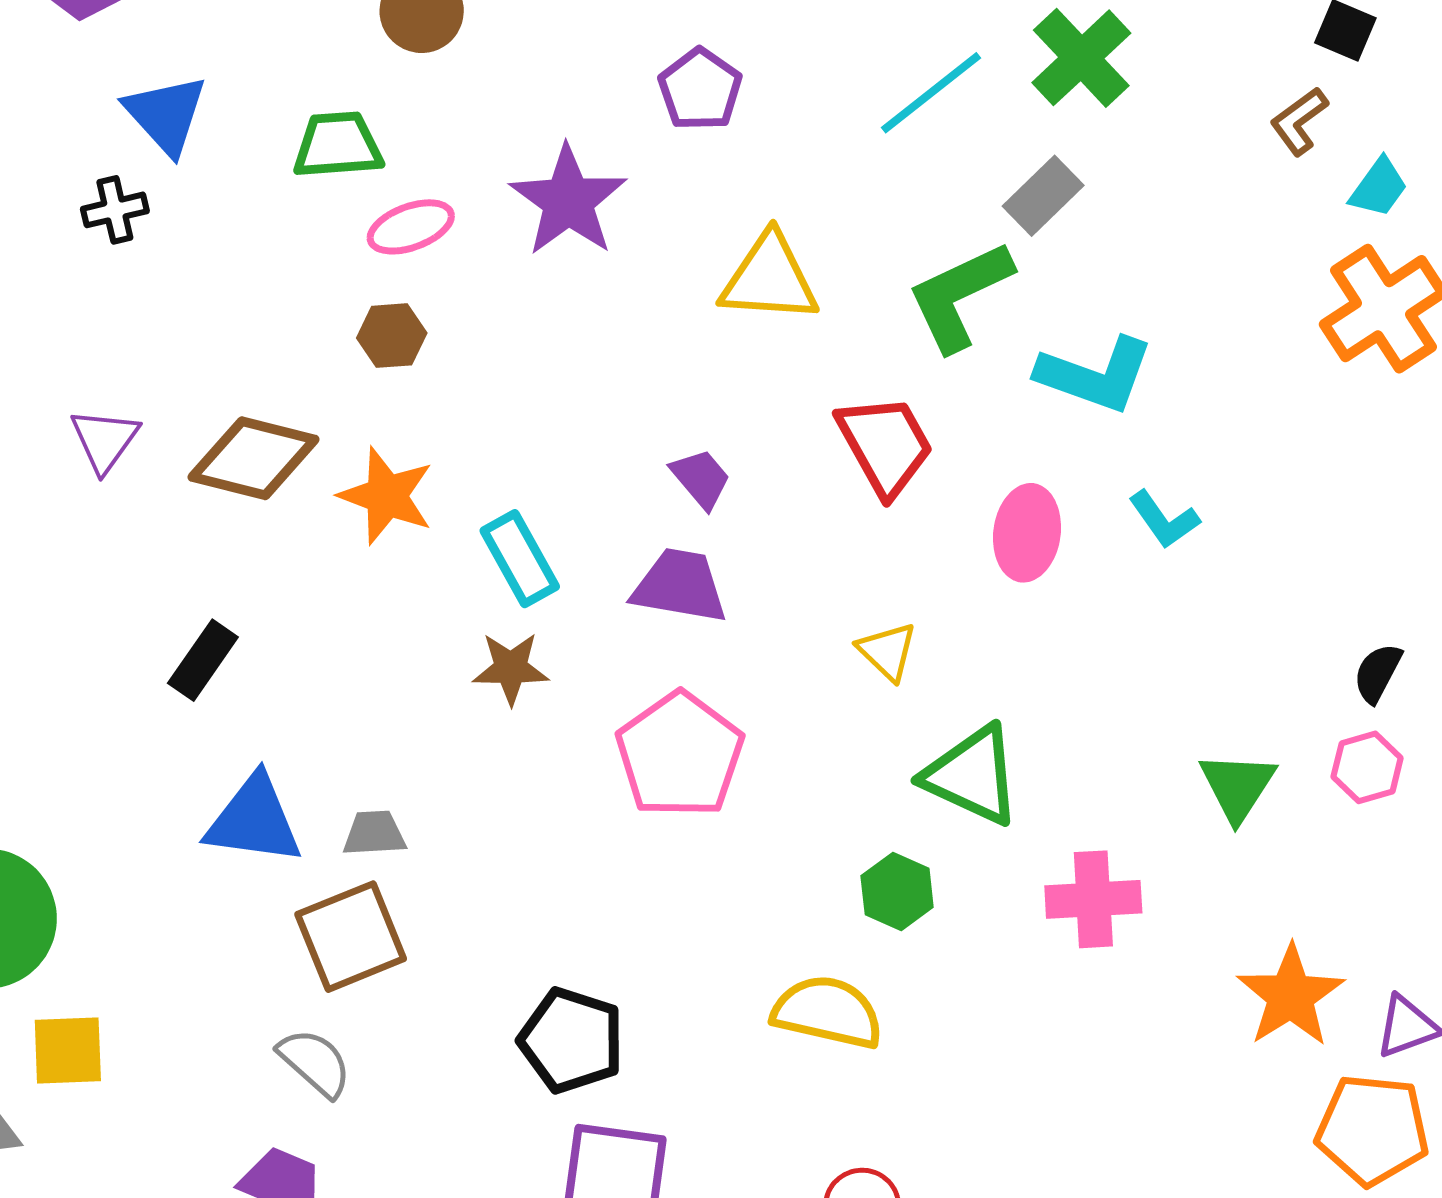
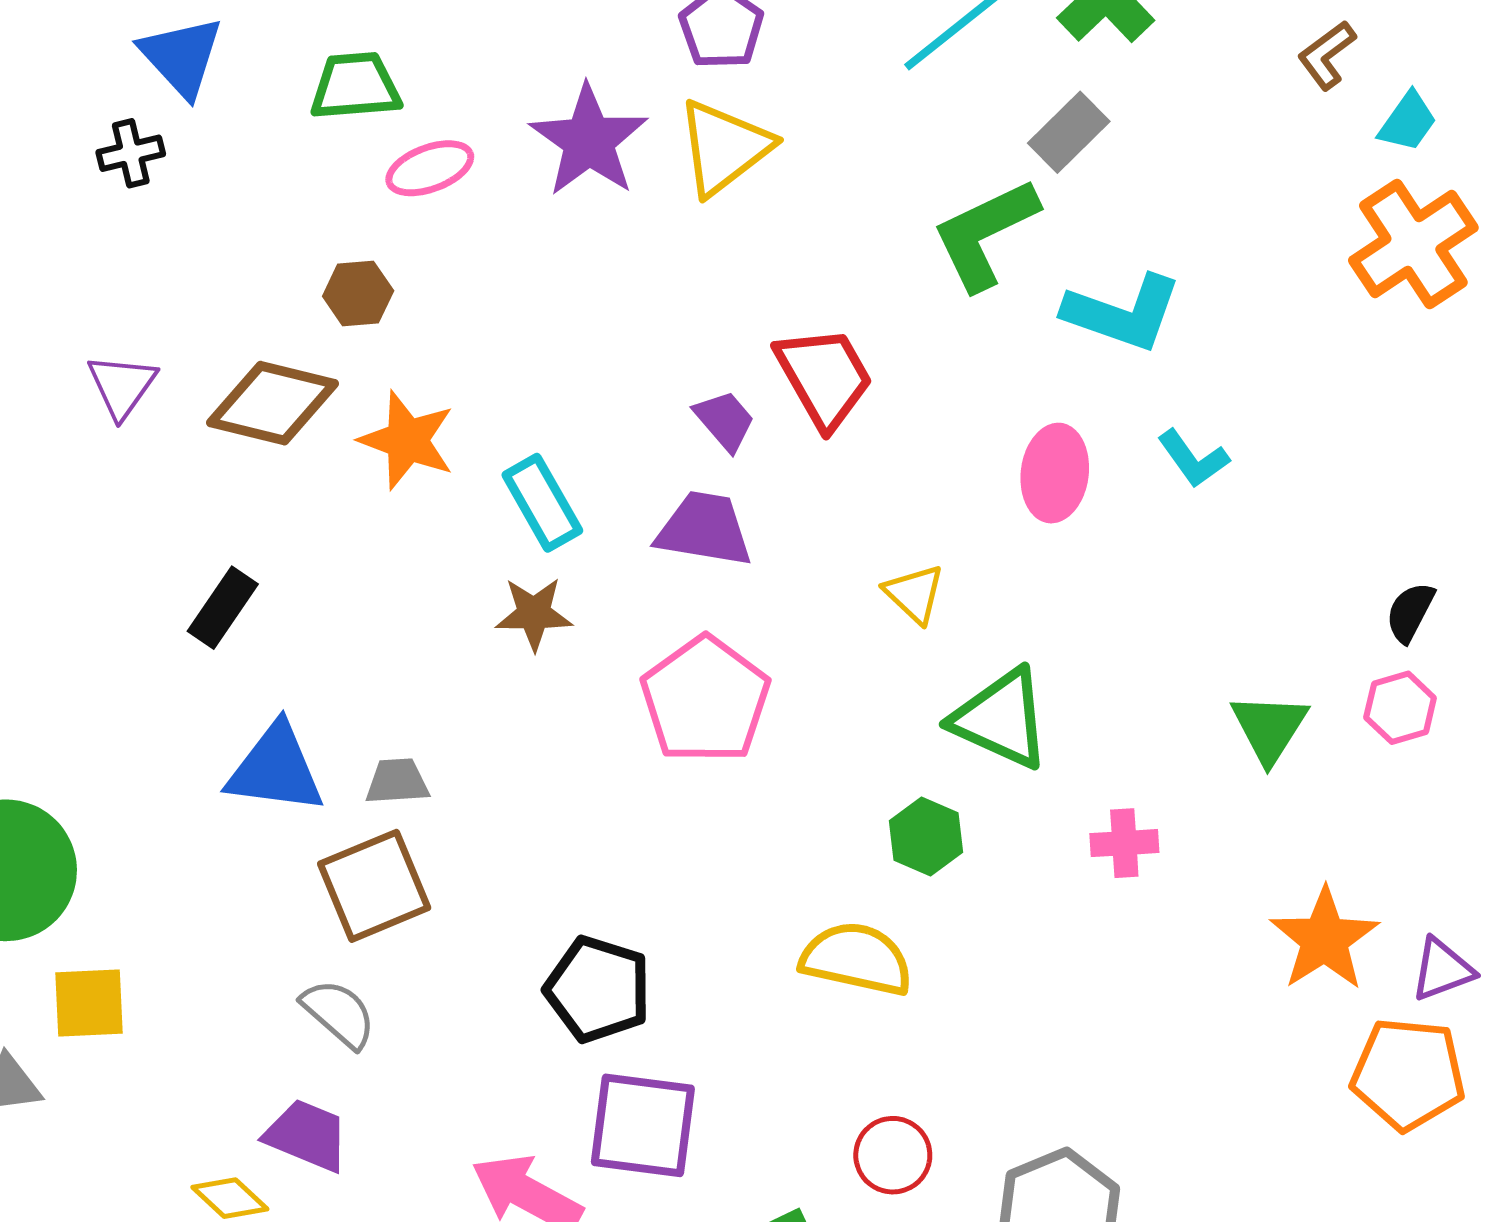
yellow triangle: (769, 278) -> (724, 147), moved, turned -41
brown hexagon: (392, 336) -> (358, 293), moved
red trapezoid: (885, 445) -> (824, 377), moved
pink cross: (1093, 899) -> (1124, 843), size x0.7

